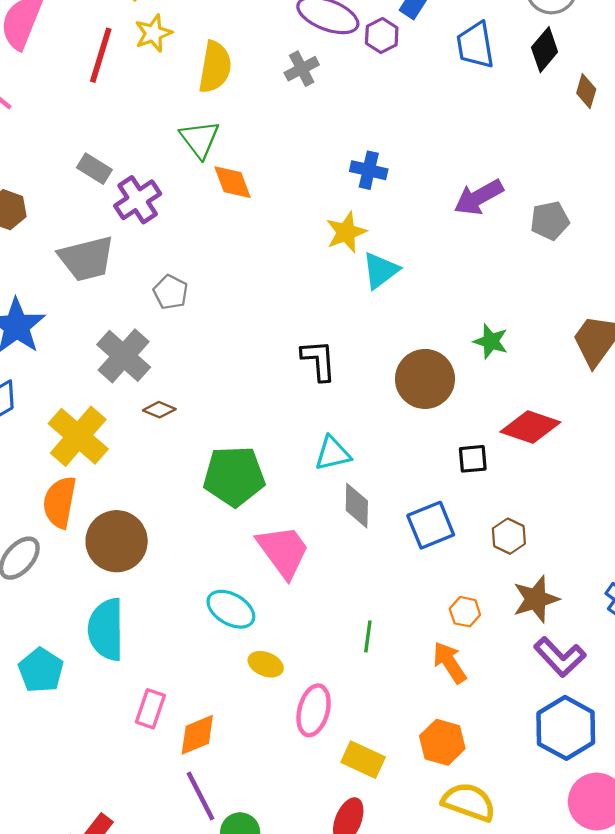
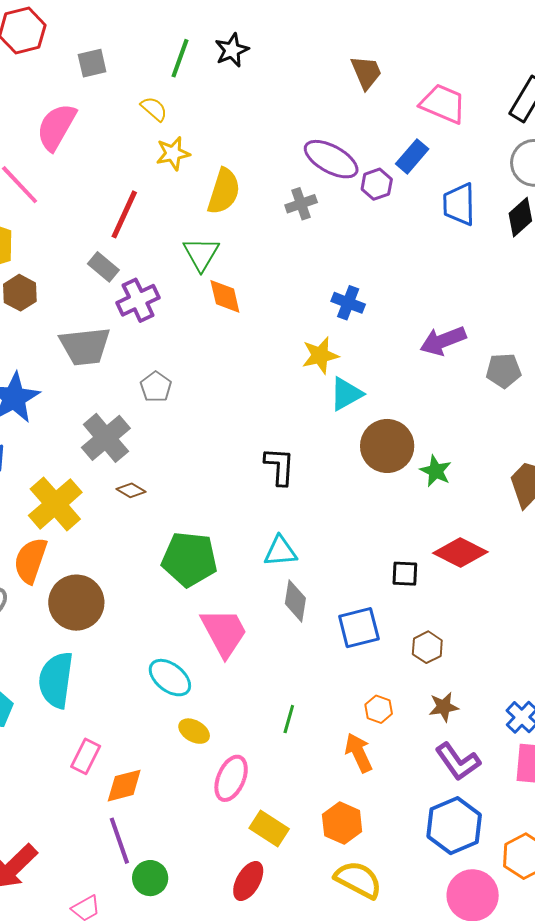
red line: (101, 55) -> (124, 214), moved
brown circle: (425, 379) -> (387, 446), moved
brown star: (536, 599) -> (444, 707), size x0.7

